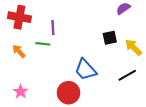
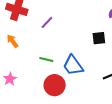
purple line: (53, 27) -> (47, 22), turned 40
green line: (43, 44) -> (46, 60), moved

